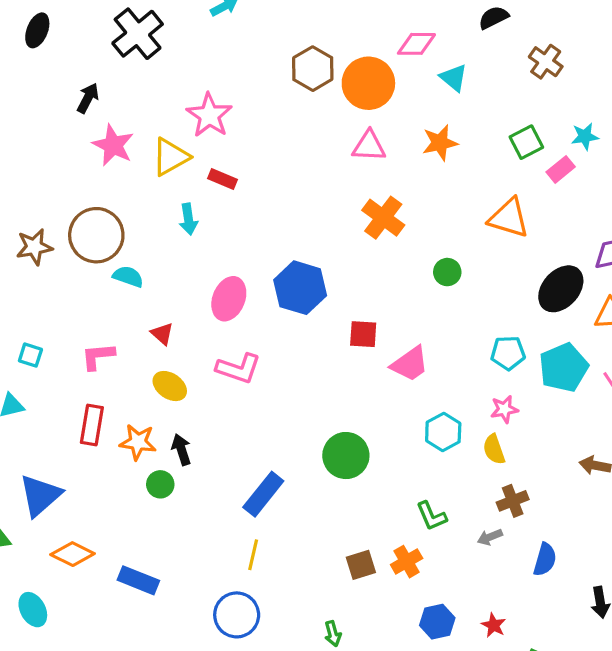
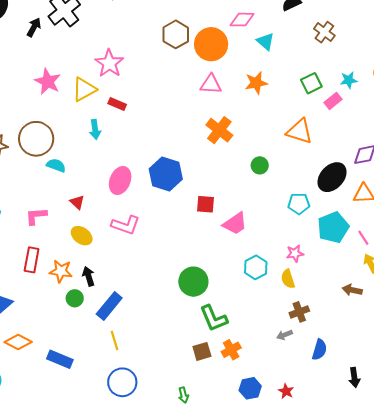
black arrow: (88, 98) -> (34, 27), moved
cyan pentagon: (508, 353) -> (299, 204), moved
blue rectangle: (263, 494) -> (109, 306), moved
green L-shape: (431, 516) -> (214, 318), moved, size x1.4
yellow line: (253, 555) -> (115, 341), moved, turned -30

